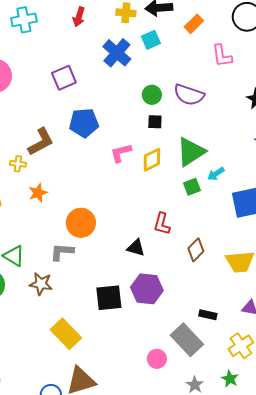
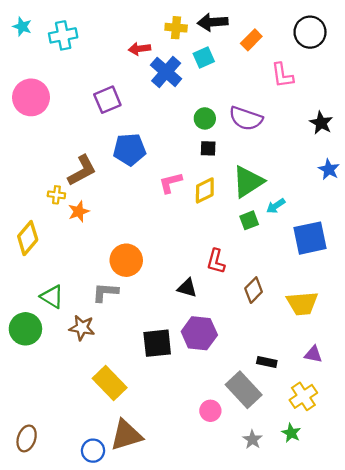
red arrow: (79, 17) -> (140, 49), moved, turned 66
orange star: (38, 193) -> (79, 211), moved

